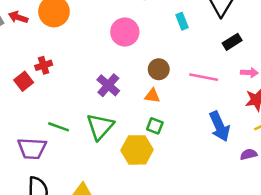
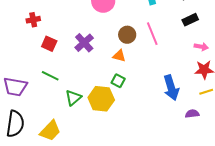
pink line: (204, 77) -> (152, 34), moved, turned 50
red square: (24, 81) -> (49, 44), moved, turned -35
green line: (59, 127) -> (50, 76), moved
green triangle: (100, 127) -> (73, 98), moved, size x0.7

